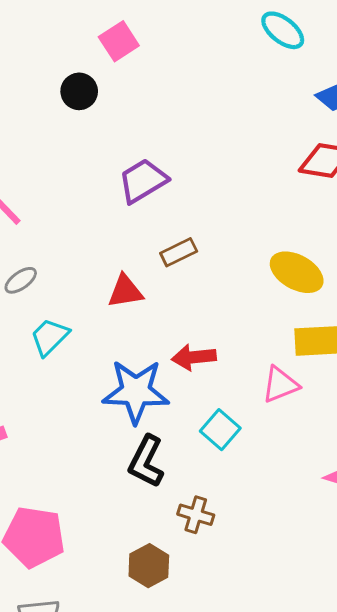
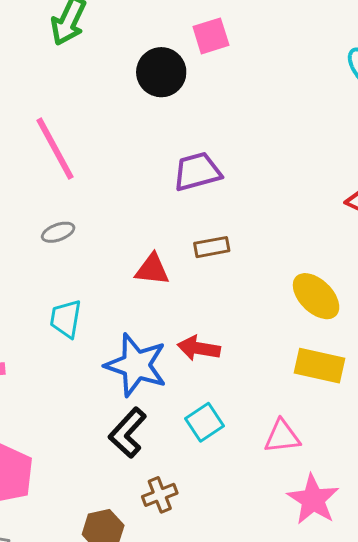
black circle: (79, 91) -> (161, 72), size x1.4
cyan trapezoid: (50, 337) -> (66, 319), moved, turned -51
pink triangle: (280, 385) -> (282, 436), moved
brown cross: (196, 515) -> (160, 495), turned 36

